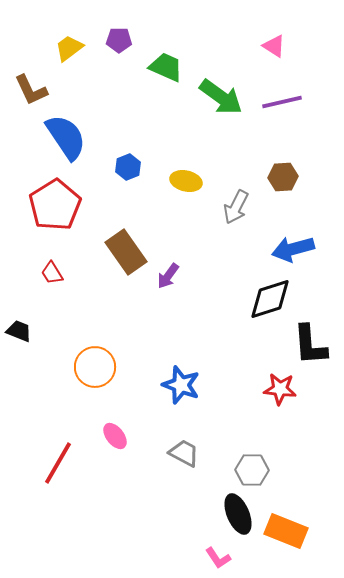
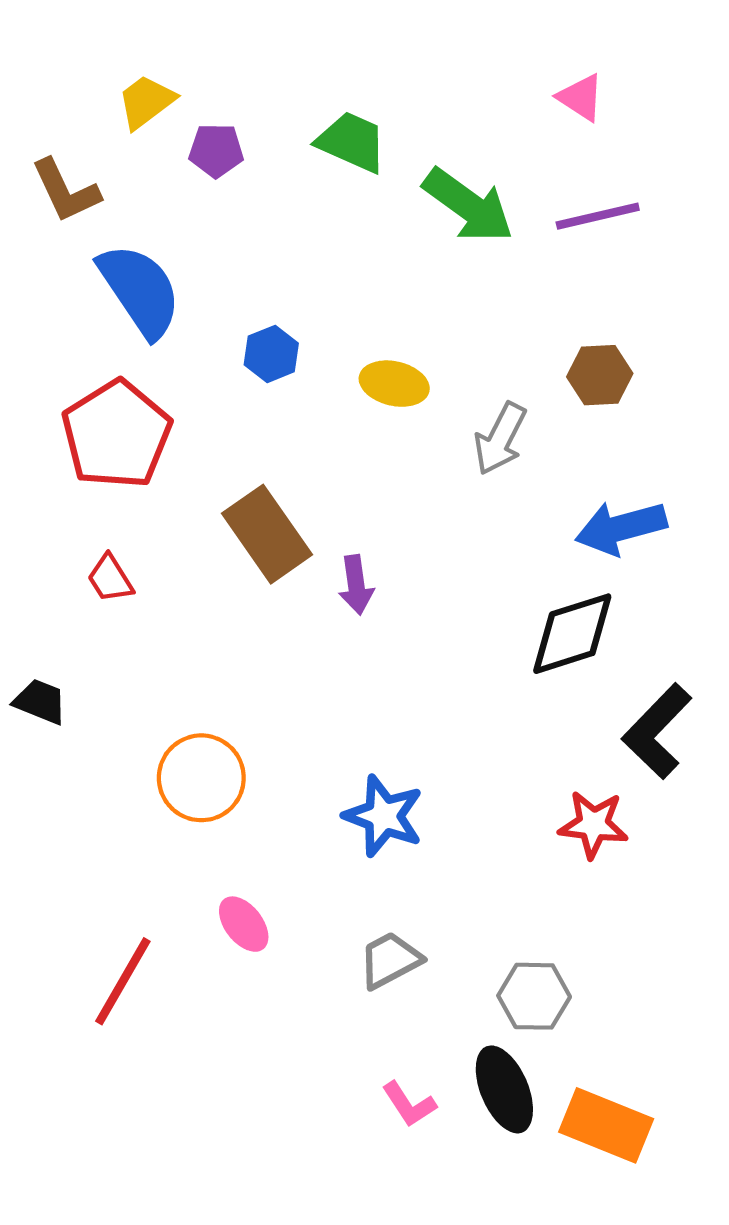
purple pentagon: (119, 40) -> (216, 150), moved
purple arrow: (168, 276) -> (356, 585), turned -44
black L-shape: (310, 345) -> (657, 731), turned 48
gray trapezoid: (184, 453) -> (390, 960), turned -56
pink L-shape: (218, 558) -> (409, 1104), moved

